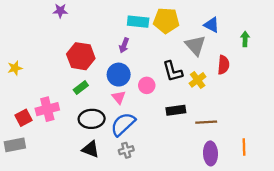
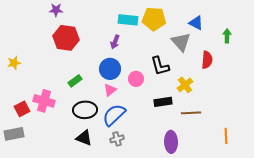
red hexagon: (81, 56) -> (66, 38), moved
yellow cross: (198, 80) -> (185, 85), moved
pink triangle: (119, 97) -> (110, 90), turned 32
pink cross: (47, 109) -> (44, 101), turned 30
purple ellipse: (210, 153) -> (171, 142), moved

